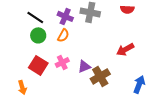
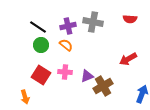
purple cross: (65, 16) -> (68, 26), turned -35
orange semicircle: (63, 35) -> (66, 45), turned -80
pink cross: (62, 62) -> (65, 72), turned 32

